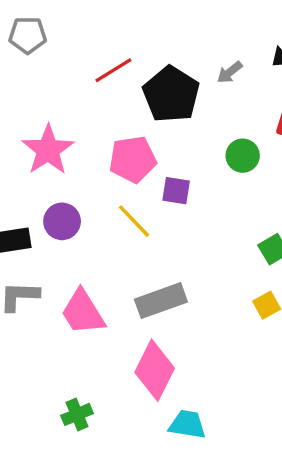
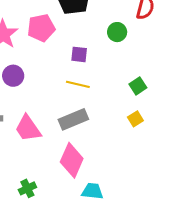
pink pentagon: (133, 159) -> (41, 28), moved
yellow line: (134, 221) -> (78, 84), moved, turned -30

